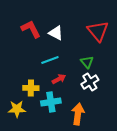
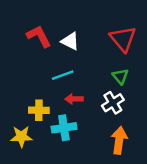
green triangle: (87, 62) -> (120, 76), moved
red arrow: (59, 79) -> (74, 99), turned -152
orange arrow: (78, 114) -> (119, 140), moved

